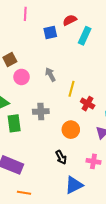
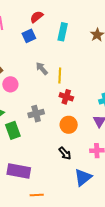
red semicircle: (70, 20) -> (37, 17), moved
gray arrow: (50, 75) -> (42, 69), moved
yellow line: (72, 89) -> (60, 75), moved
red cross: (88, 104) -> (66, 97), moved

